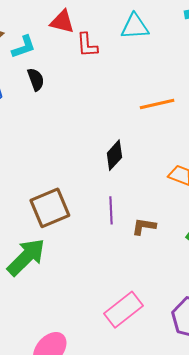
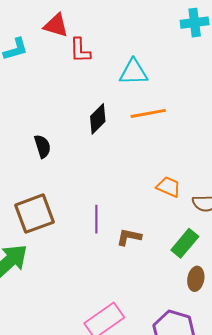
cyan triangle: (135, 26) -> (134, 72), moved
black semicircle: (36, 79) -> (43, 146), moved
black diamond: (114, 155) -> (98, 119), moved

